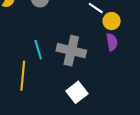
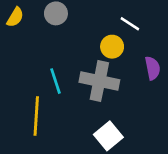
yellow circle: (112, 21) -> (112, 47), moved

